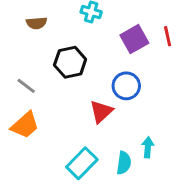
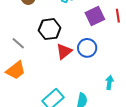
red triangle: (101, 112) -> (64, 51), moved
cyan arrow: (148, 147) -> (109, 82), moved

